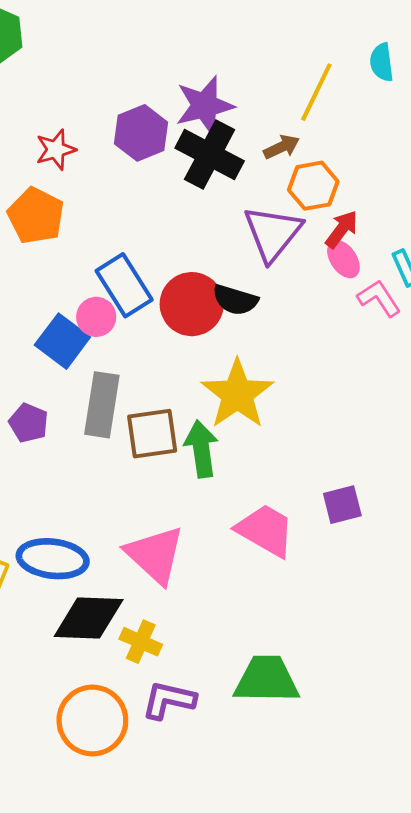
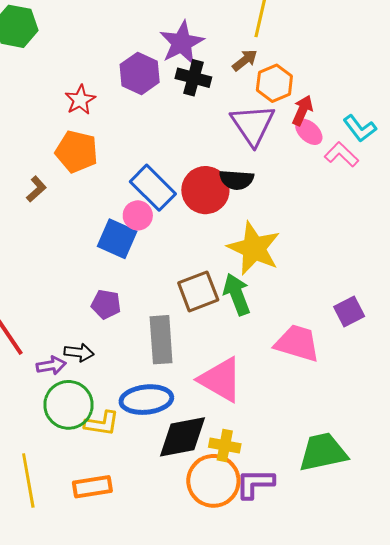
black cross: (210, 155) -> (193, 78), size x0.7
gray rectangle: (102, 405) -> (161, 340), moved
orange circle: (92, 720) -> (213, 481), moved

